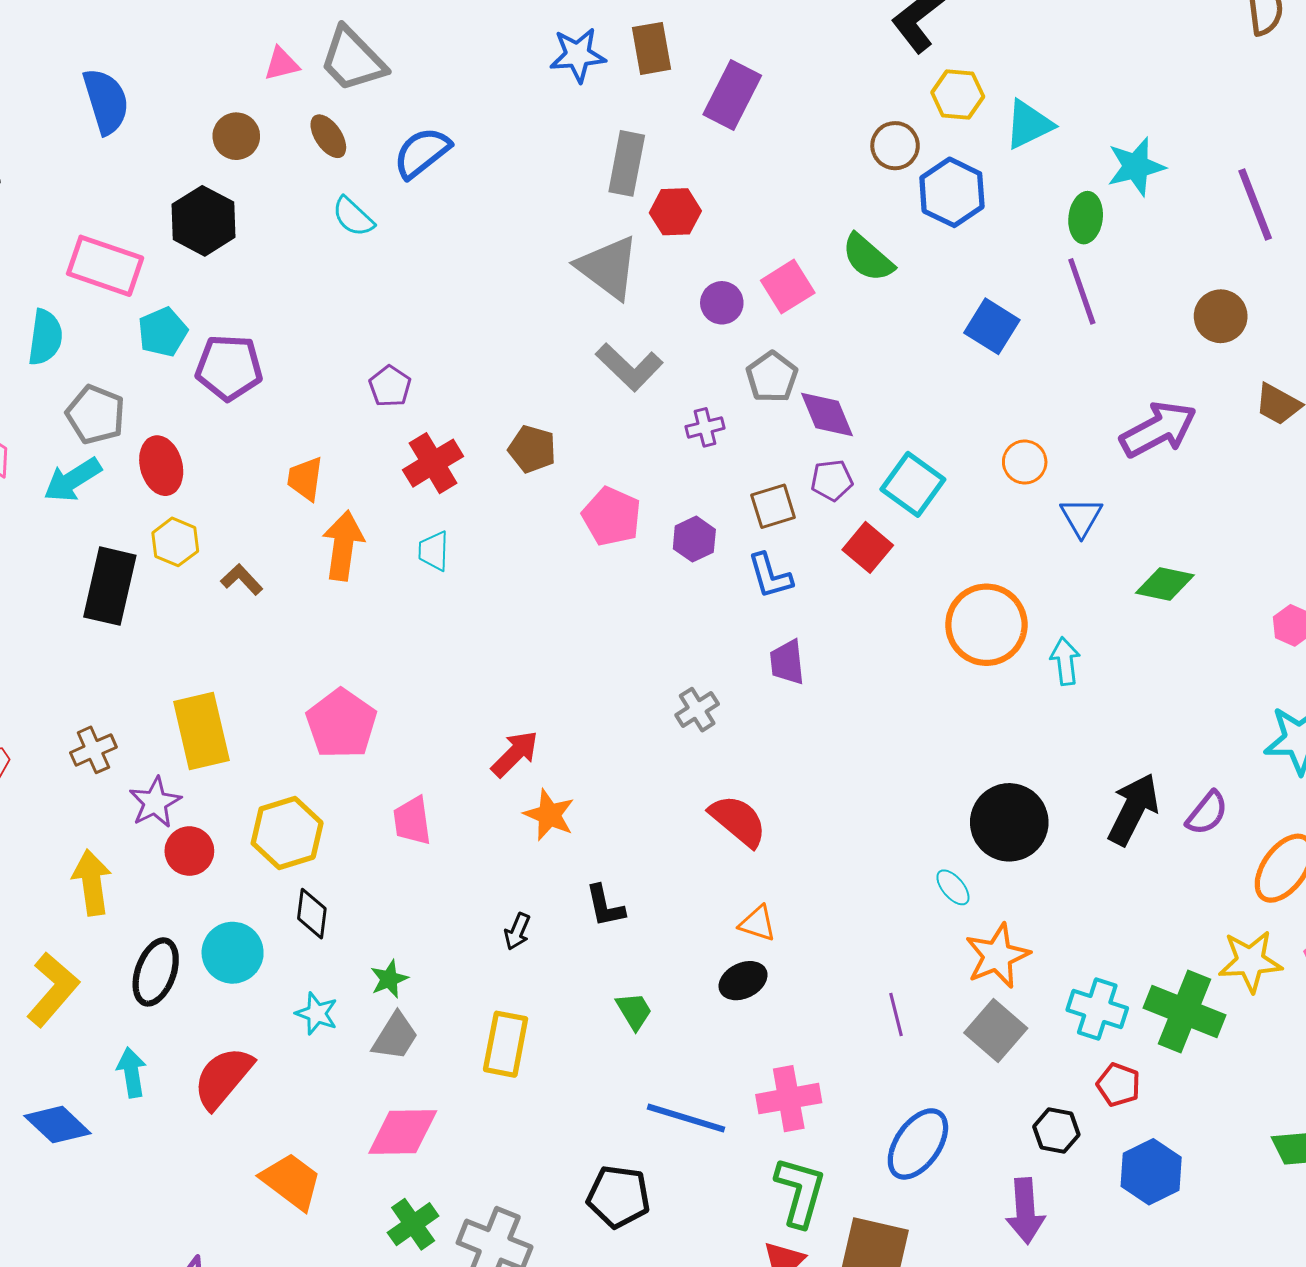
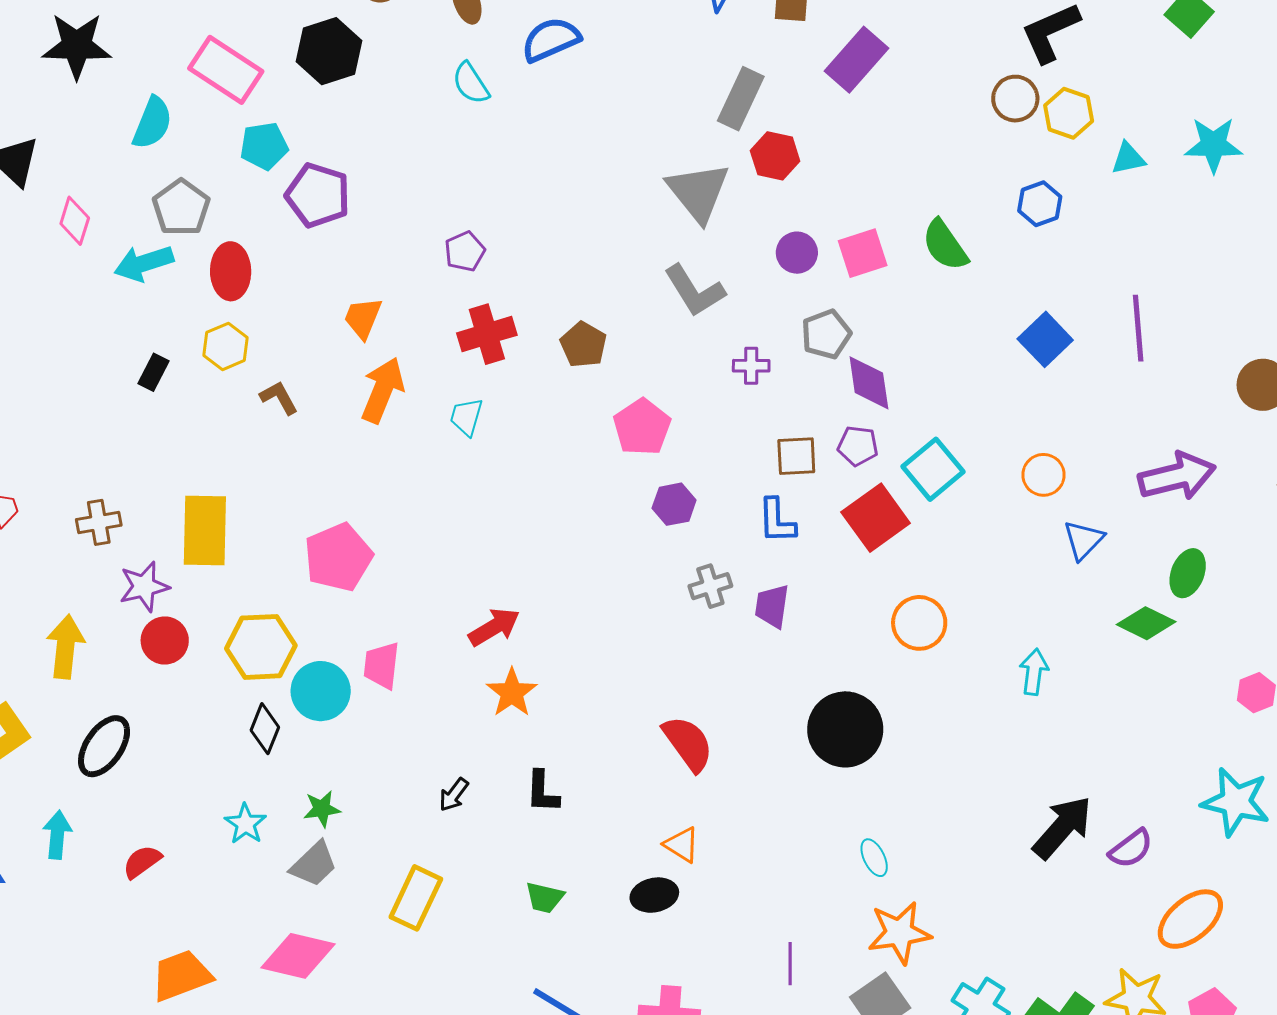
cyan triangle: (1029, 124) -> (1128, 158), size x0.7
brown circle: (895, 146) -> (1015, 99), moved
cyan star: (1136, 167) -> (1213, 145), moved
blue hexagon: (952, 192) -> (1040, 204), size x0.7
green ellipse: (1086, 218) -> (1188, 573), moved
purple hexagon: (694, 539) -> (674, 504), moved
red square: (868, 547) -> (876, 518), size x1.4
black rectangle: (110, 586) -> (153, 372), size x0.5
orange circle: (986, 625) -> (919, 623), moved, size x0.7
gray cross: (697, 710) -> (710, 586), moved
black circle: (1009, 822) -> (845, 729), moved
cyan circle: (233, 953) -> (321, 691), moved
green trapezoid: (634, 1011) -> (545, 898), turned 120
red semicircle: (223, 1078) -> (142, 862), size x0.6
orange trapezoid: (291, 1181) -> (181, 975), turned -72

